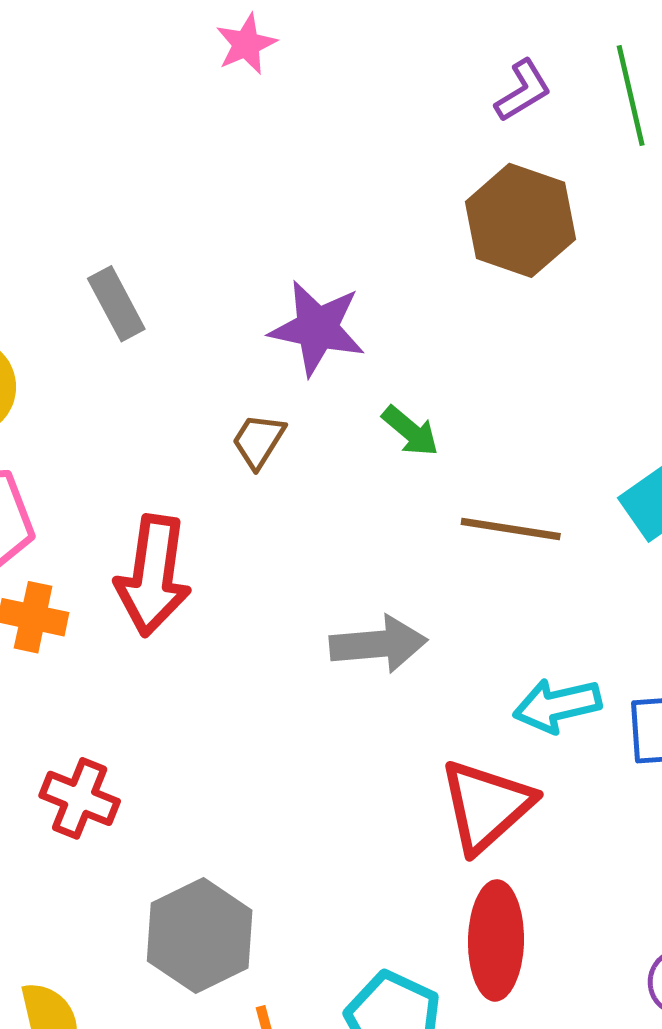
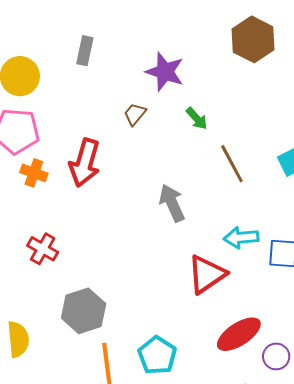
gray rectangle: (116, 304) -> (85, 51), turned 32
brown line: (511, 529) -> (232, 164), turned 45
gray arrow: (378, 644) -> (172, 203), turned -117
red ellipse: (496, 940) -> (239, 334), moved, turned 48

